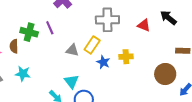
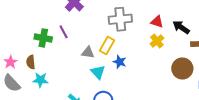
black arrow: (168, 18) -> (181, 27), moved
brown semicircle: (14, 46) -> (31, 62), moved
yellow cross: (126, 57) -> (157, 41), moved, turned -32
cyan triangle: (72, 81) -> (98, 72), moved

